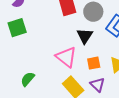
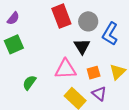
pink triangle: (66, 57) -> (66, 69), turned -35
green semicircle: (28, 79) -> (29, 83), moved

